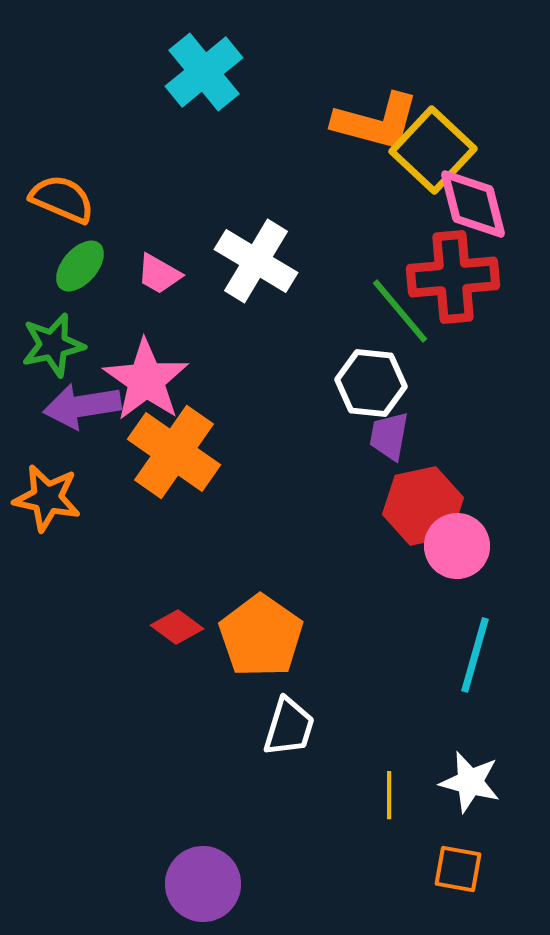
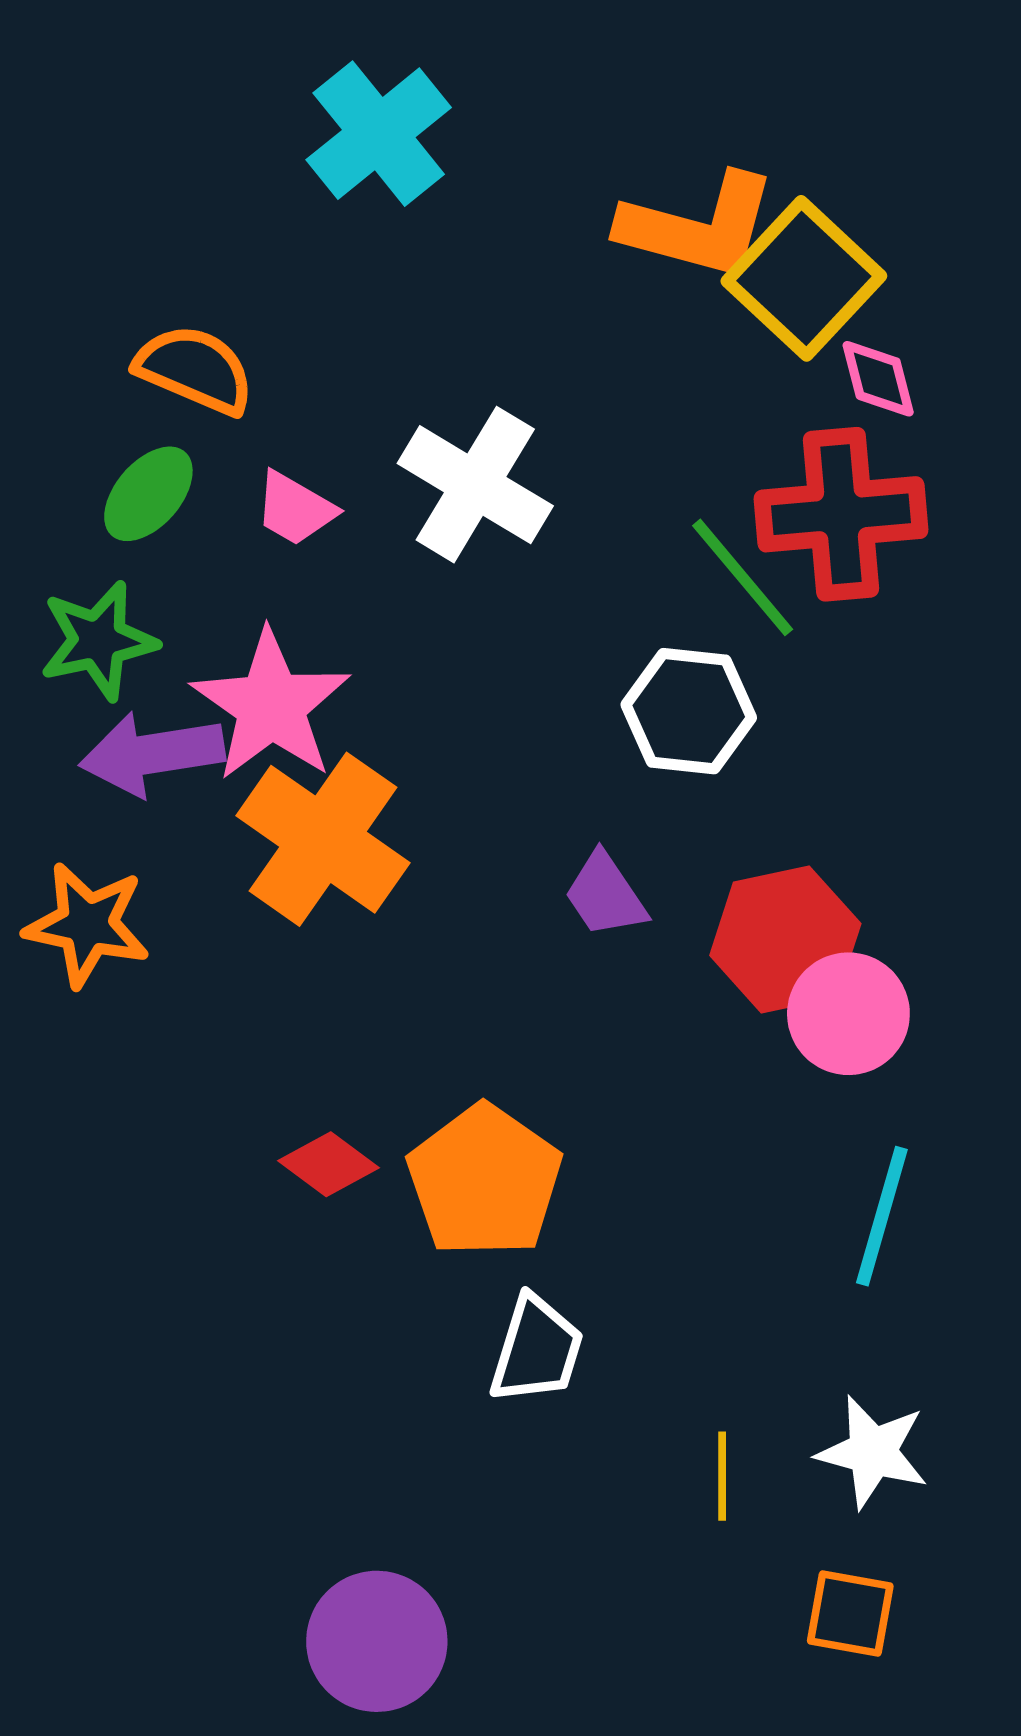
orange semicircle: (62, 199) -> (195, 369), moved
pink diamond: (473, 204) -> (878, 379), size x0.6
purple trapezoid: (389, 436) -> (605, 895), moved, turned -44

